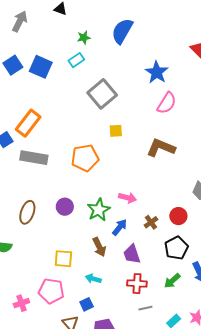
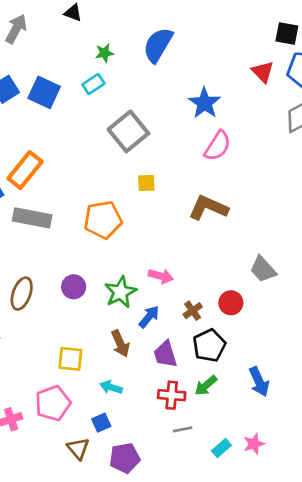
black pentagon: (176, 248) -> (209, 345), moved
green arrow: (172, 281) -> (206, 386), moved
pink pentagon: (51, 291) -> (53, 403), turned -30

